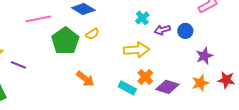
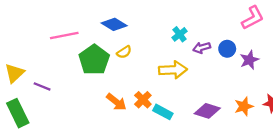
purple star: (204, 56) -> (249, 60), moved
orange cross: (145, 77) -> (143, 100), moved

